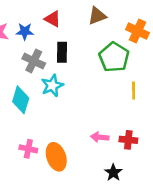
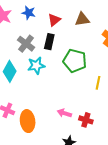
red triangle: (53, 19) -> (54, 20), moved, turned 40
blue star: (25, 31) -> (29, 13), moved
green pentagon: (114, 57) -> (75, 61), moved, turned -30

